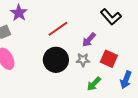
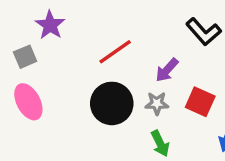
green arrow: (94, 84) -> (160, 143), moved, turned -70

